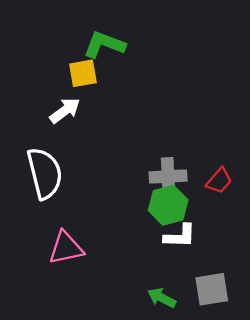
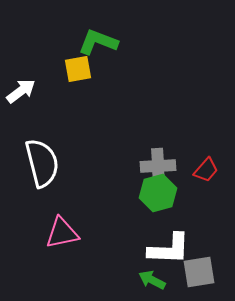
white arrow: (65, 111) -> (21, 91), moved
white L-shape: (180, 236) -> (169, 249), moved, size x1.4

